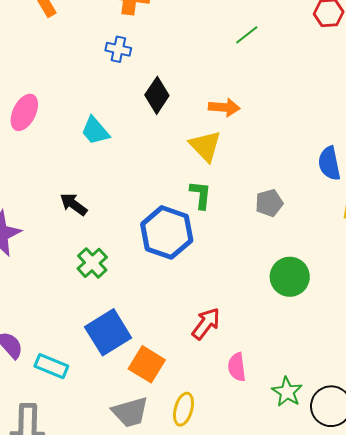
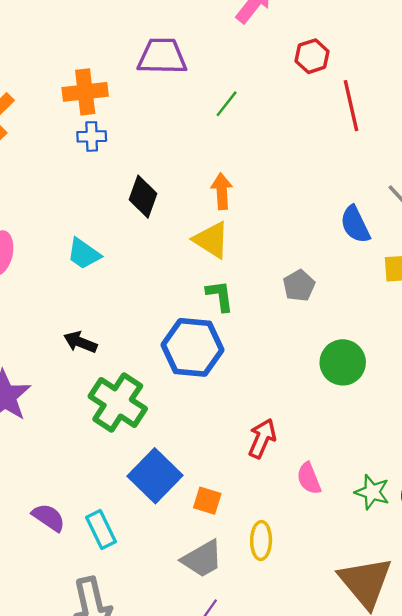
blue cross: (118, 49) -> (92, 136), moved
orange arrow: (224, 107) -> (222, 191), turned -84
green cross: (92, 263) -> (118, 402), size x1.6
orange square: (147, 364) -> (207, 501), size x0.7
cyan rectangle: (51, 366) -> (101, 530), turned 56

